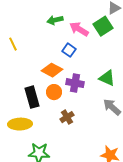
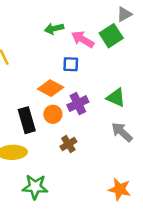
blue square: (69, 50) -> (71, 64), turned -32
purple cross: (75, 83) -> (78, 104), turned -36

